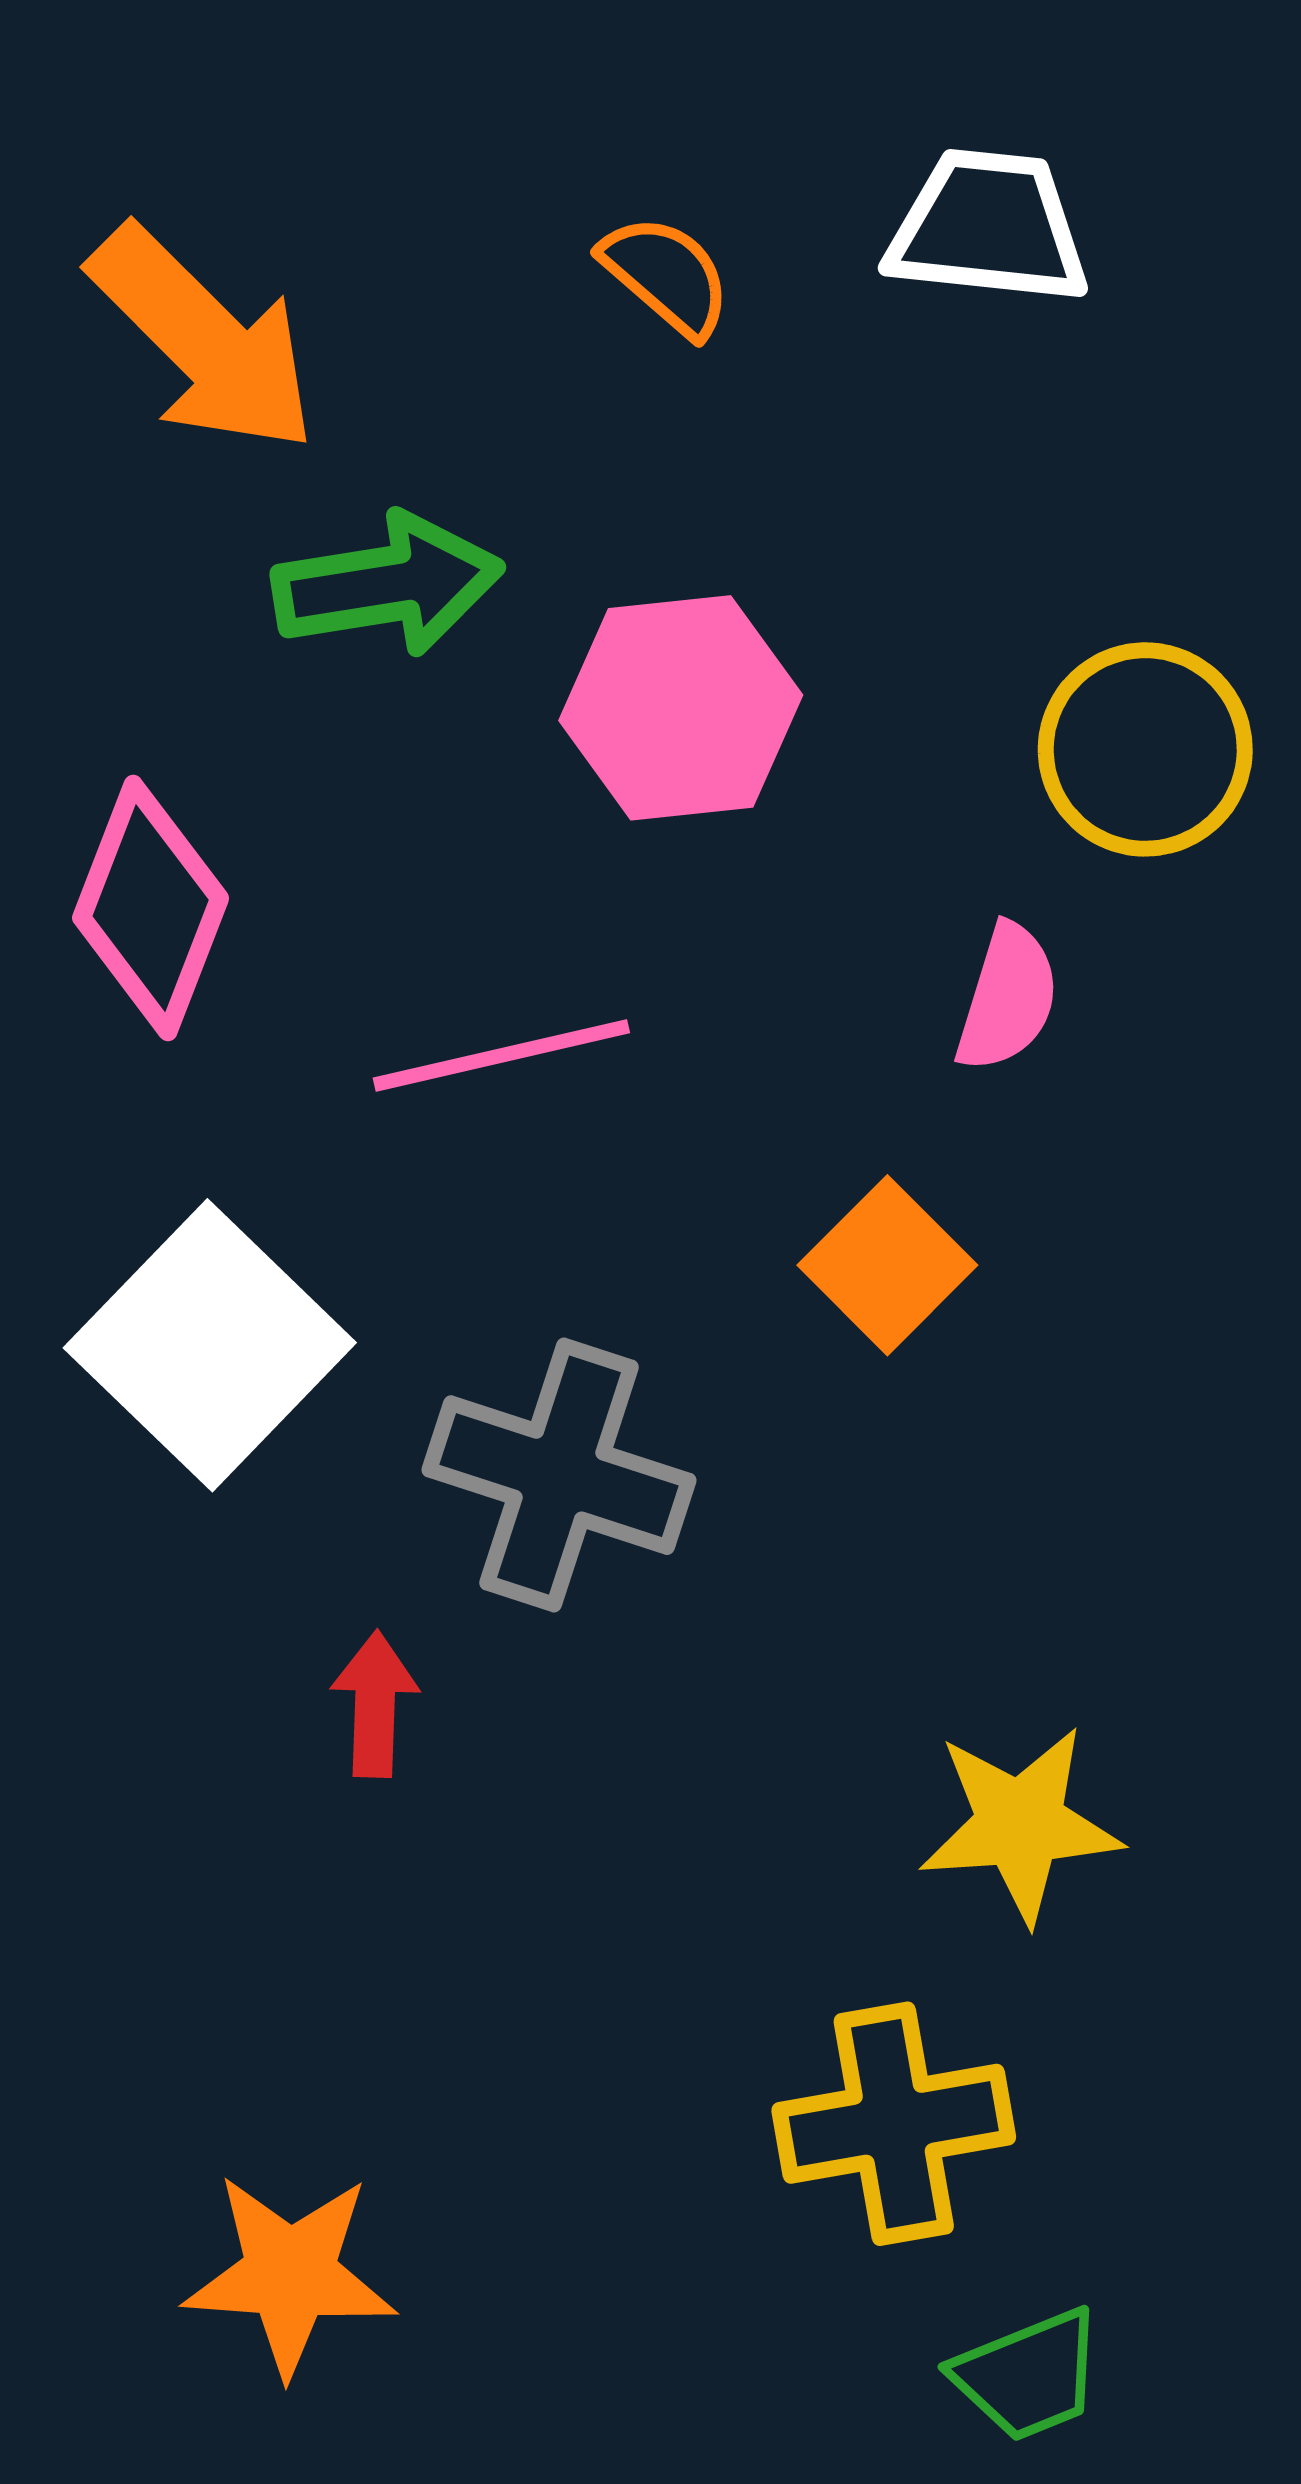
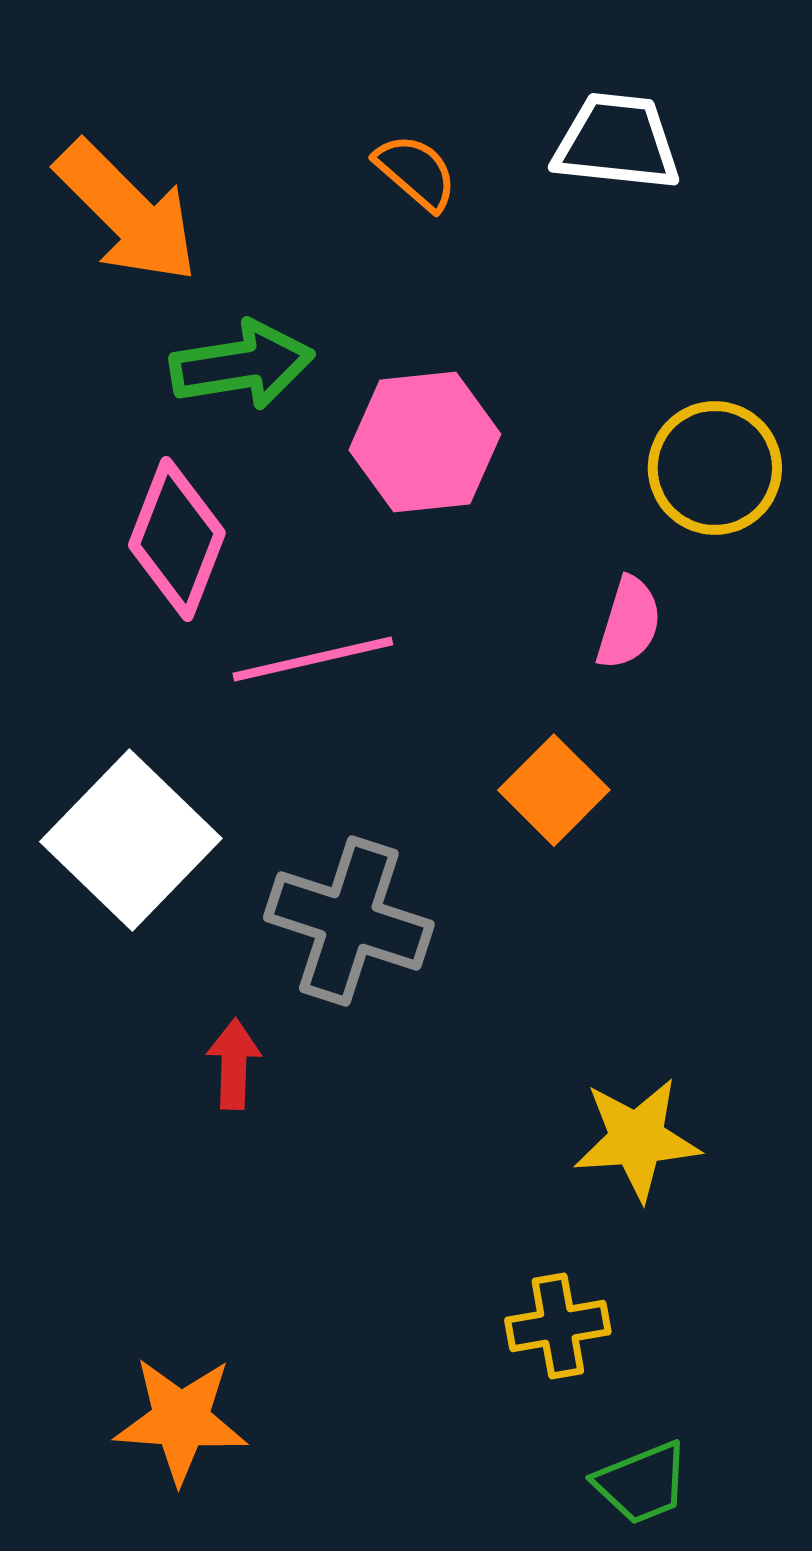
pink diamond: (151, 908) -> (177, 539), moved
yellow cross: (894, 2124) -> (558, 1326), size x0.7

